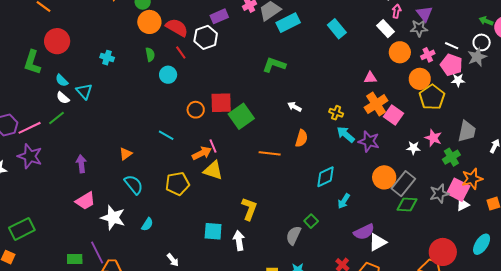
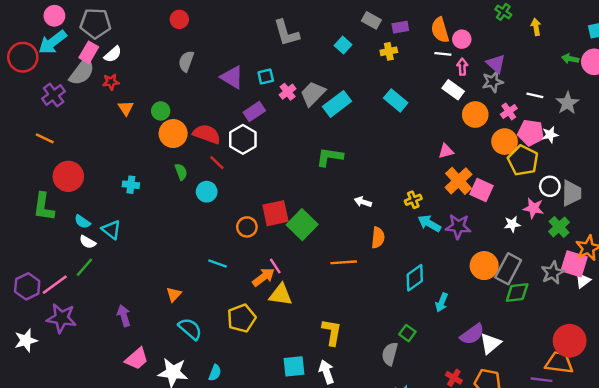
white circle: (482, 42) -> (550, 186), moved
pink pentagon: (451, 65) -> (531, 133), moved
yellow cross: (336, 113) -> (413, 200), turned -32

